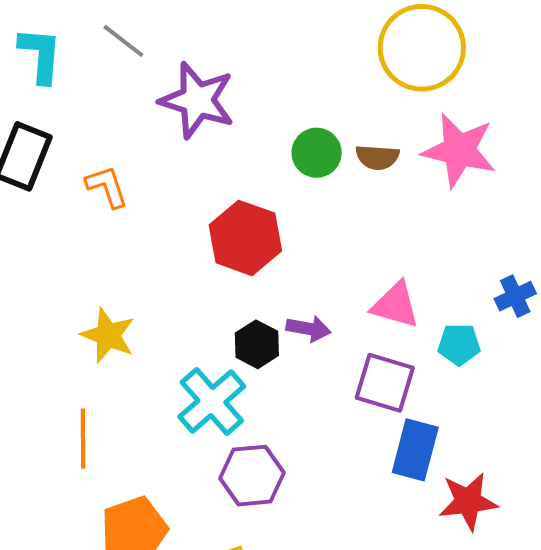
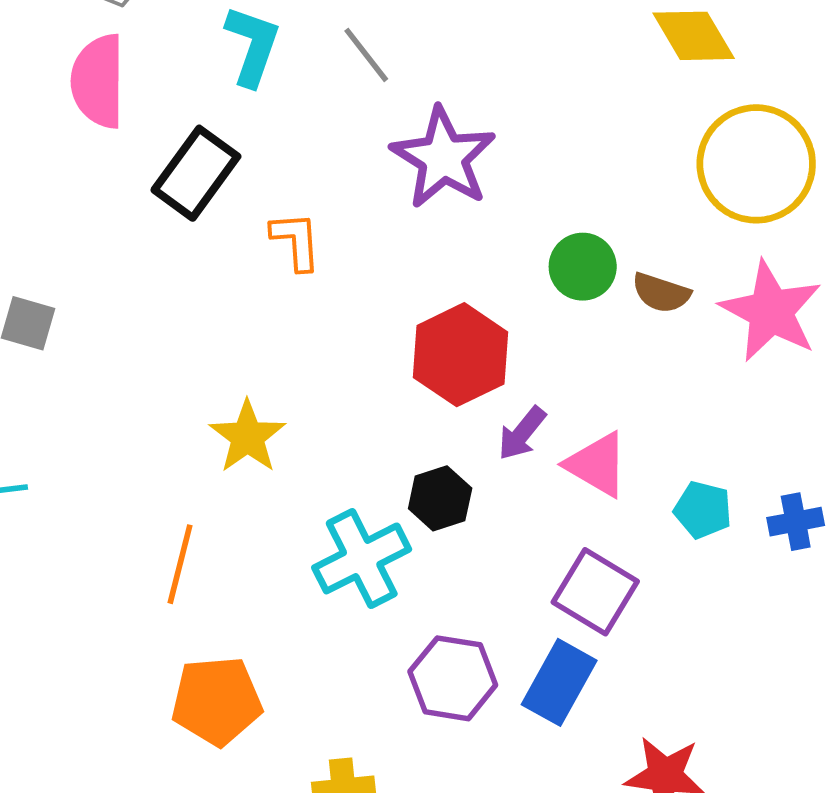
pink triangle: (395, 305) -> (597, 465), moved
purple arrow: (308, 329) -> (522, 433), moved, turned 105
cyan pentagon: (459, 344) -> (703, 510), moved
blue rectangle: (415, 450) -> (559, 682), moved
purple hexagon: (252, 476) -> (453, 678), moved

